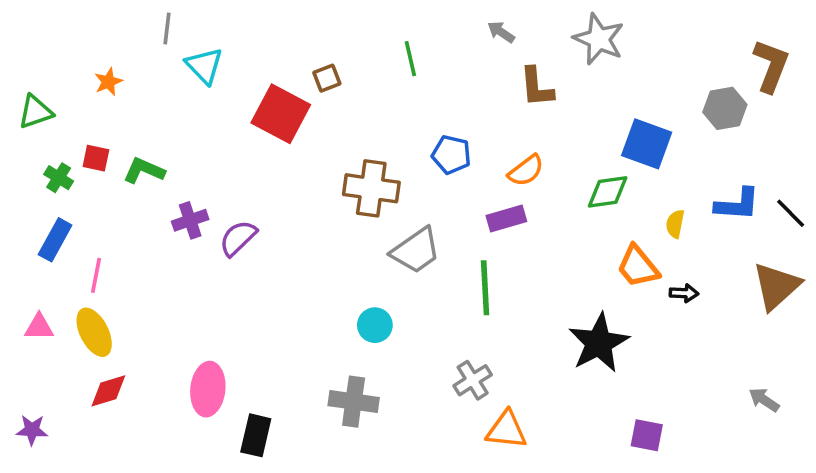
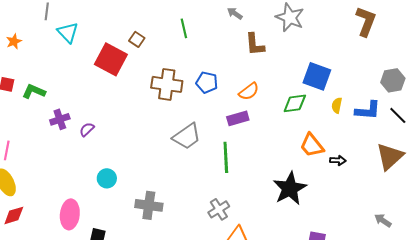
brown L-shape: (771, 66) -> (366, 21), moved
brown square: (327, 78) -> (137, 39), turned -35
gray hexagon: (725, 108) -> (393, 80), moved
brown cross: (371, 188) -> (167, 84), moved
yellow semicircle: (675, 224) -> (337, 105), moved
purple semicircle: (238, 238) -> (87, 129), size x0.7
cyan circle: (375, 325) -> (107, 178), moved
gray cross: (354, 402) -> (149, 205), moved

